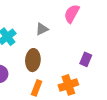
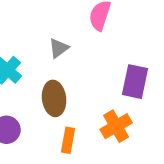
purple rectangle: (86, 59) -> (135, 82), size x1.5

